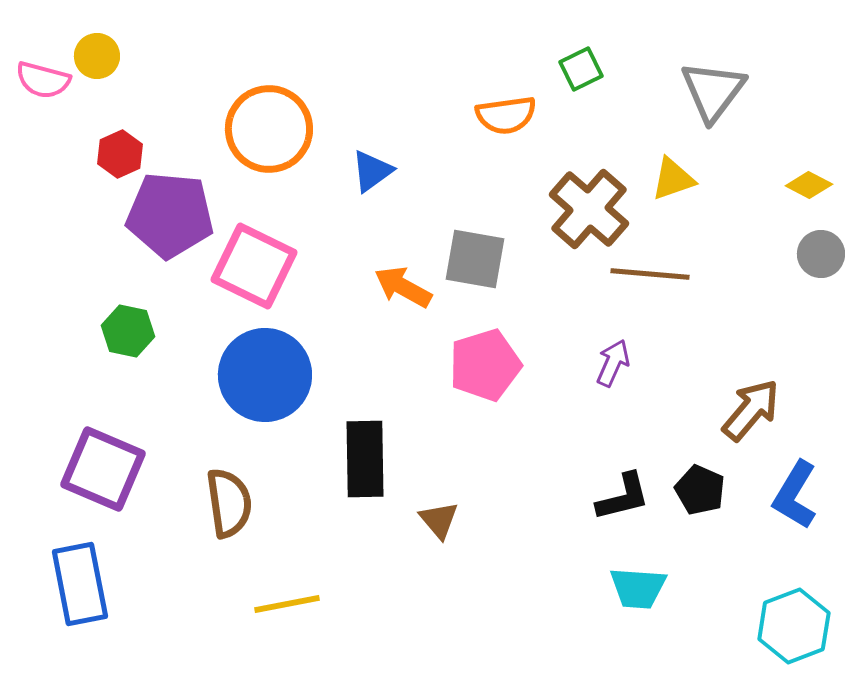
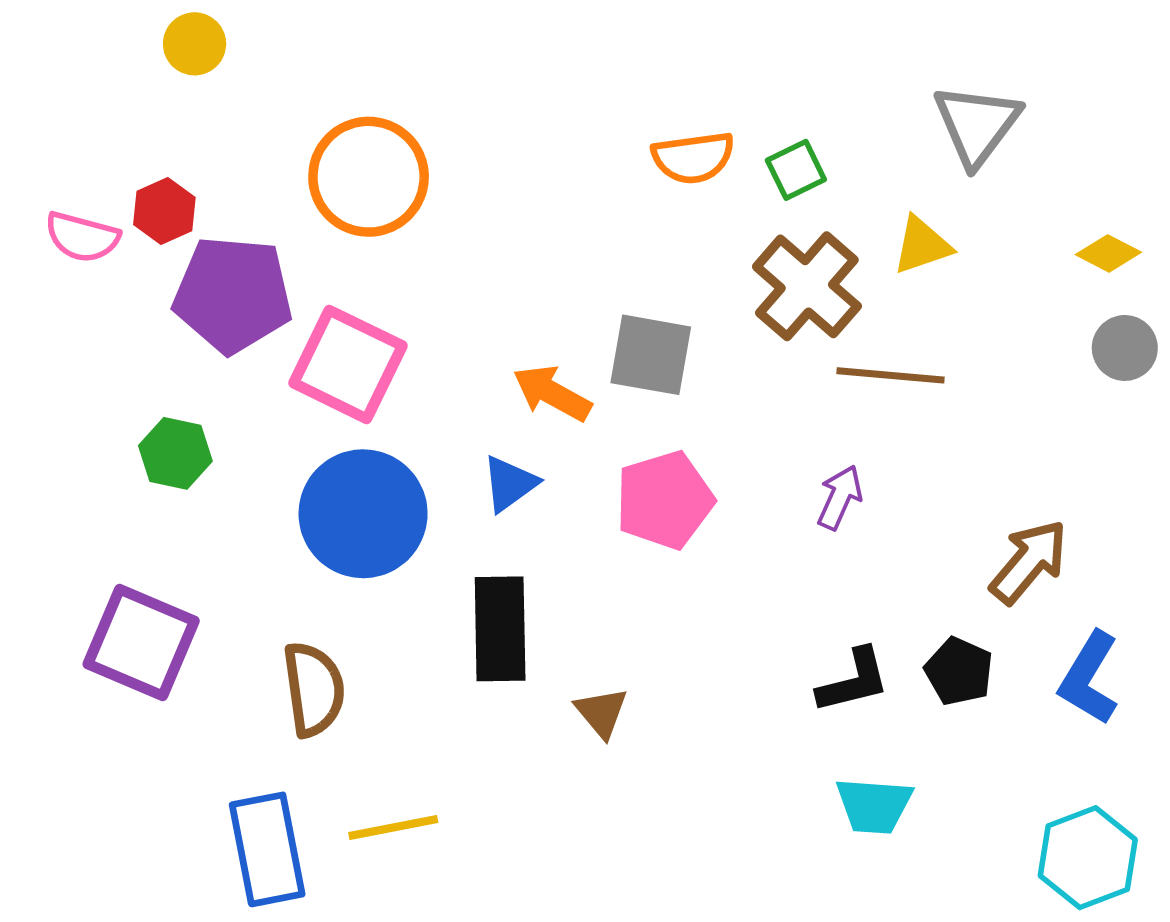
yellow circle: (97, 56) -> (195, 44), moved
green square: (581, 69) -> (796, 170), moved
pink semicircle: (43, 80) -> (82, 237), moved
blue triangle: (372, 171) -> (510, 484), moved
blue rectangle: (80, 584) -> (267, 849), moved

